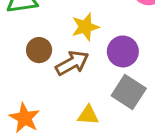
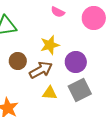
gray square: (129, 92) -> (80, 90), turned 30
yellow triangle: (88, 115) -> (50, 93), moved

